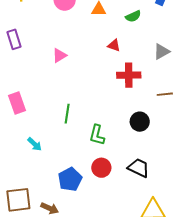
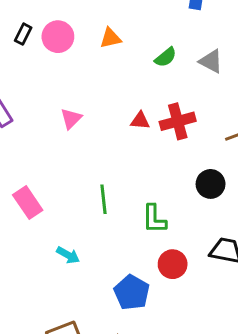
green semicircle: (133, 16) -> (166, 57), moved
red triangle: (114, 45) -> (140, 121), moved
gray triangle: (162, 52) -> (211, 61), moved, turned -48

